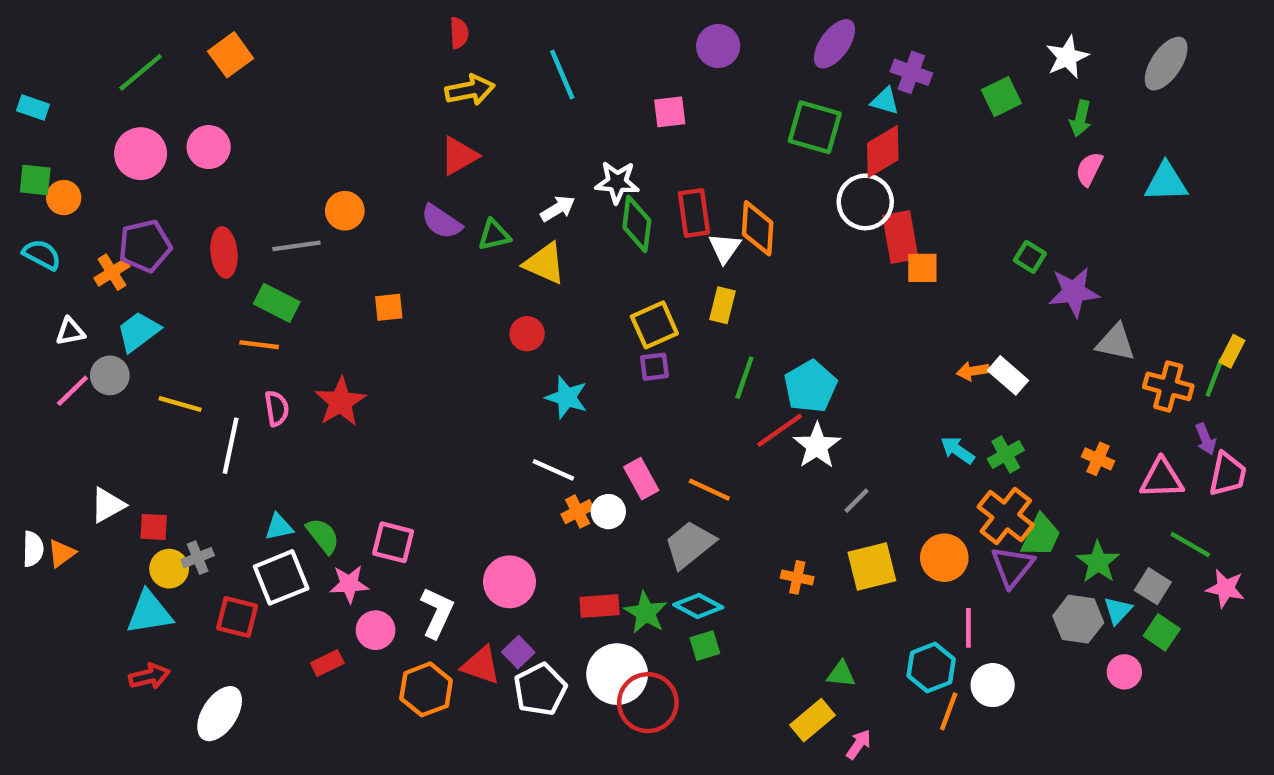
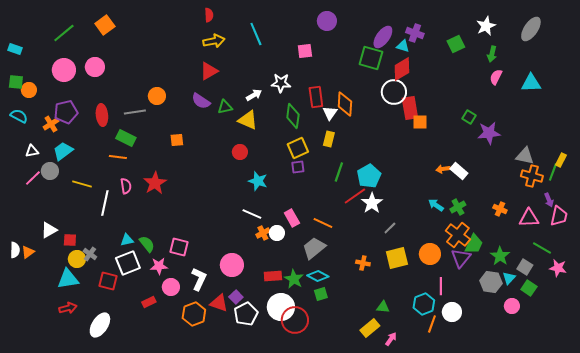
purple ellipse: (834, 44) -> (383, 37), moved
green diamond: (637, 224) -> (293, 116), moved
gray triangle: (1116, 342) -> (525, 156), moved
gray cross: (198, 558) -> (90, 254), turned -32

